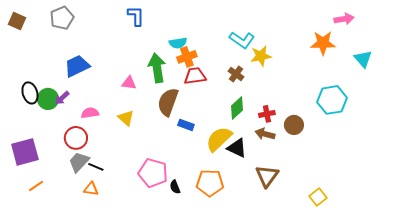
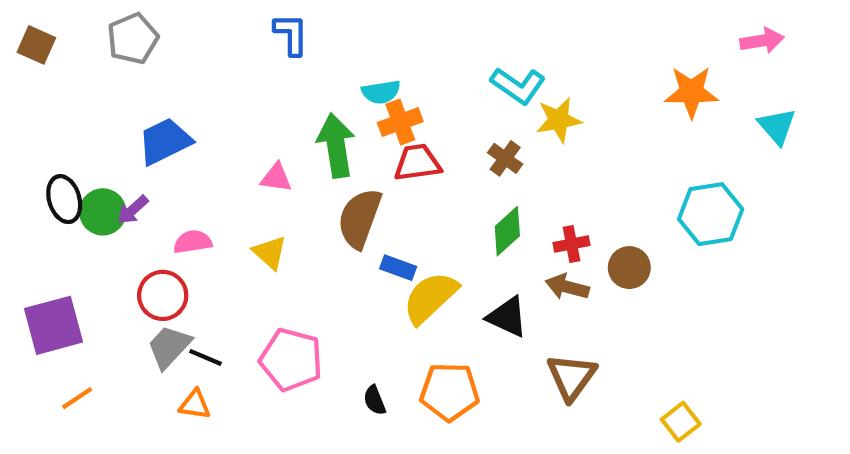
pink arrow: (344, 19) -> (762, 41), moved
yellow semicircle: (219, 139) -> (430, 298), moved
pink pentagon: (153, 173) -> (291, 360), moved

